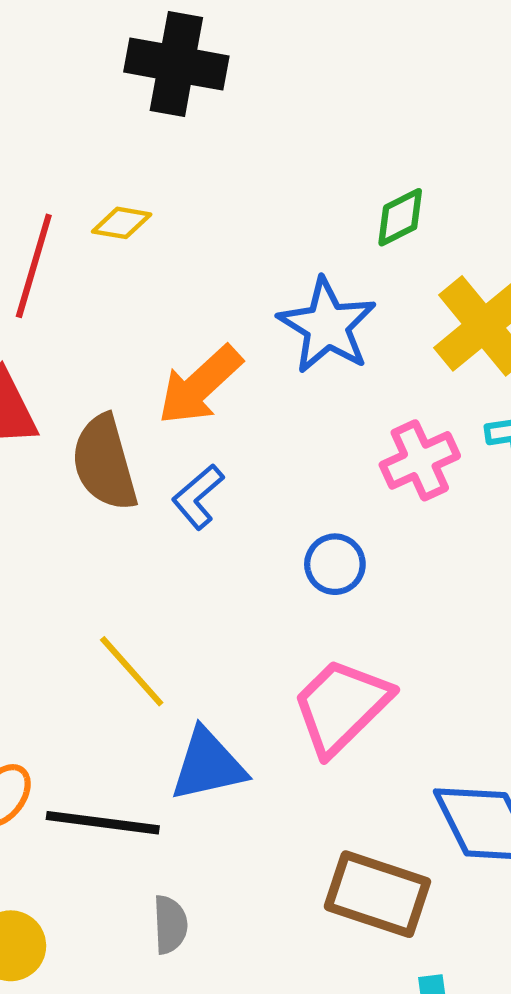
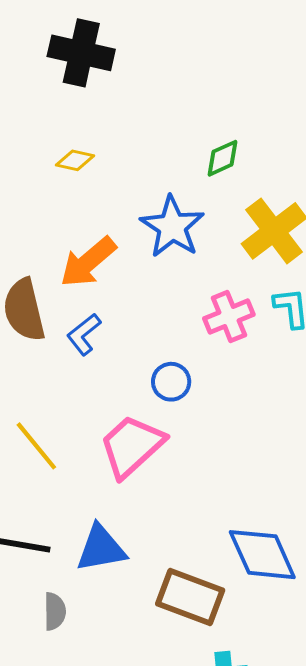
yellow diamond: (122, 223) -> (75, 160), moved
pink trapezoid: (341, 706) -> (132, 446), moved
blue triangle: (208, 765) -> (101, 548), moved

